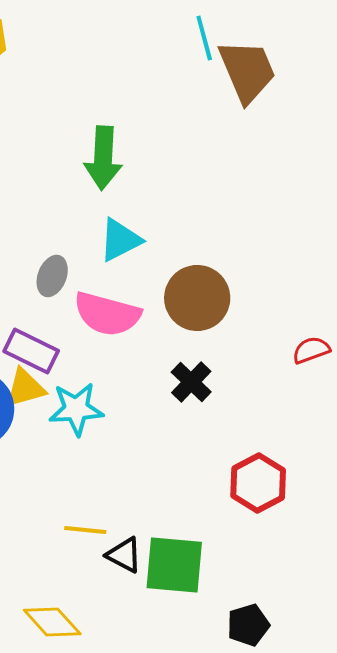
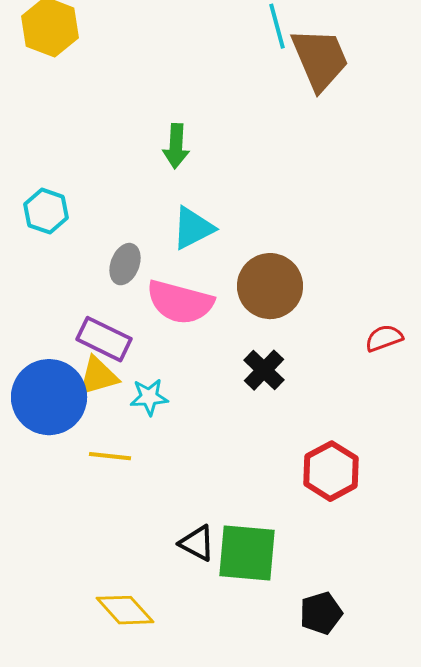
green arrow: (103, 158) -> (176, 146), size x0.7
cyan star: (76, 409) -> (149, 397), size x0.7
yellow line: (85, 530) -> (110, 456), moved

